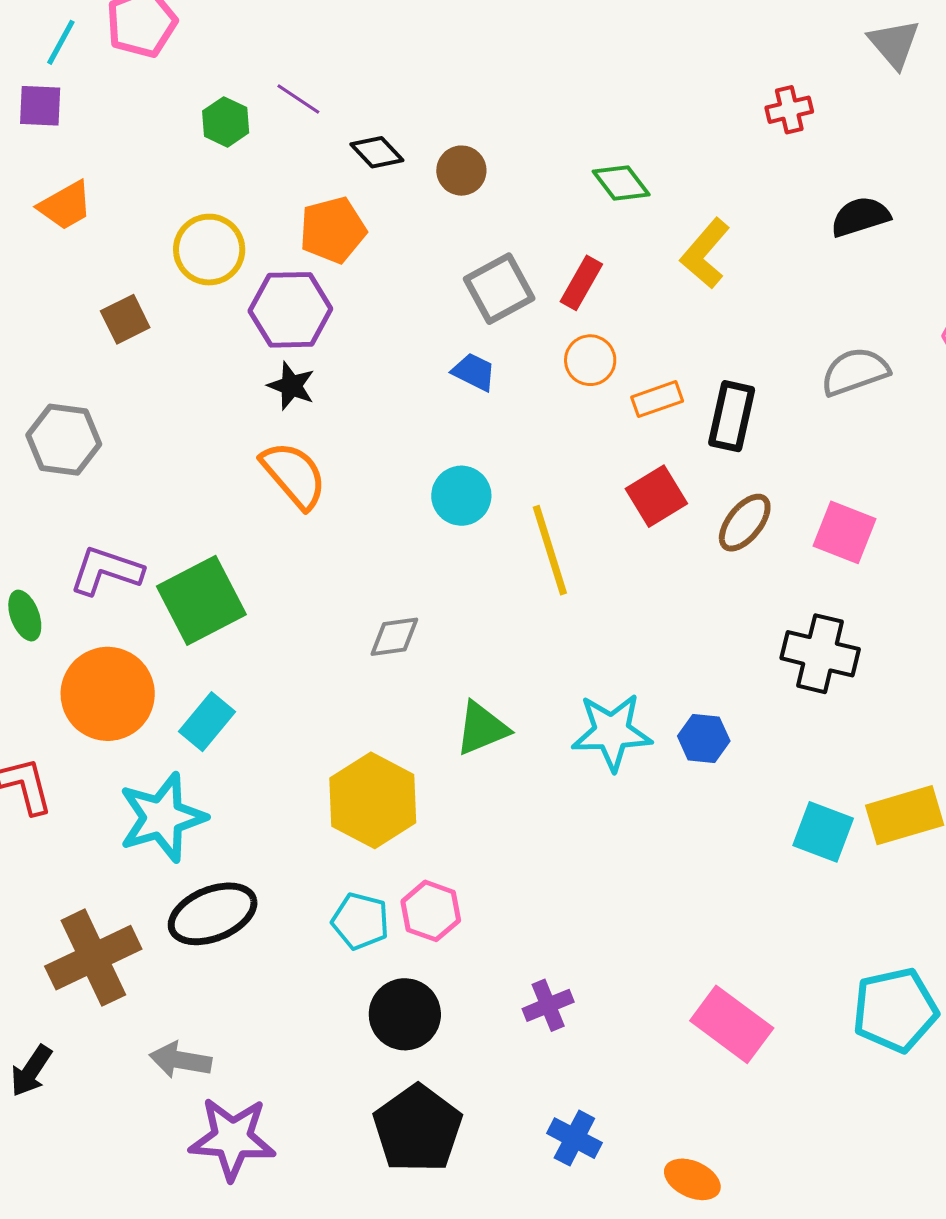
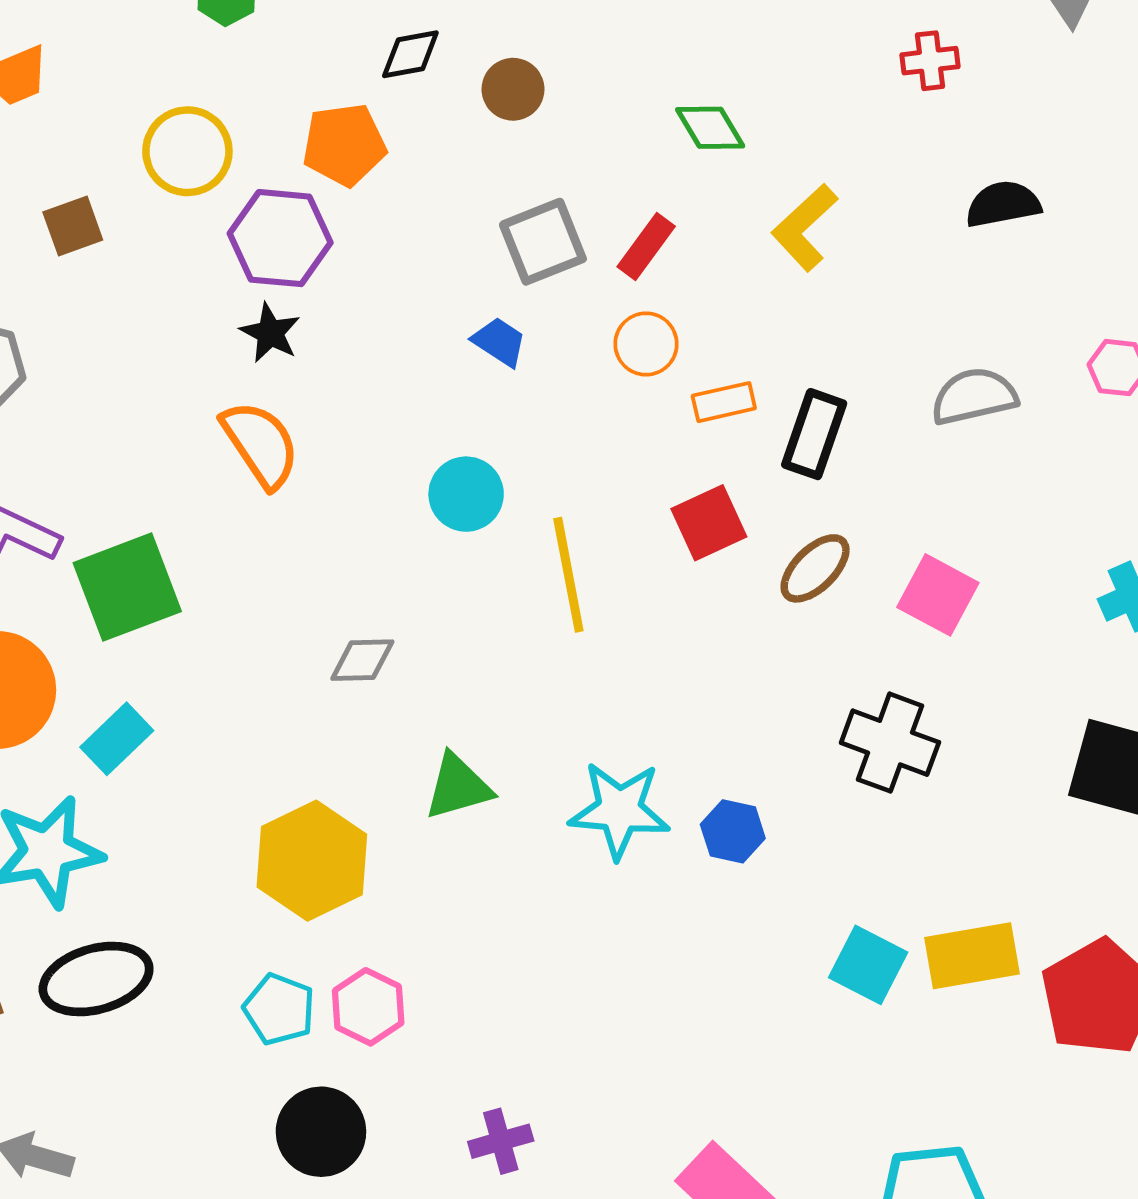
black diamond: (377, 152) -> (410, 54), turned -64

